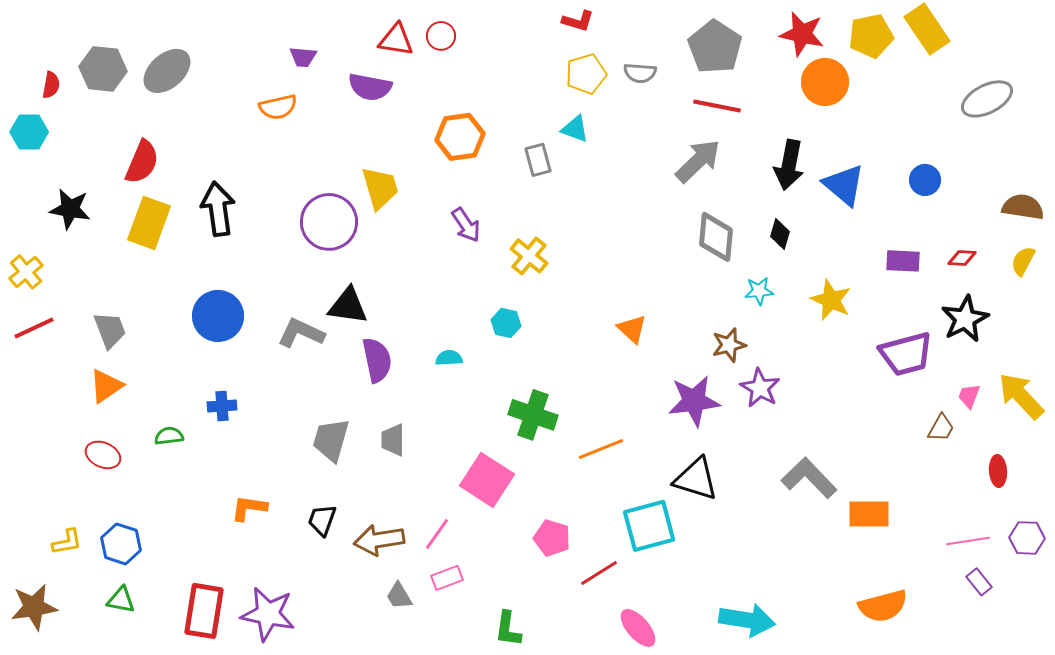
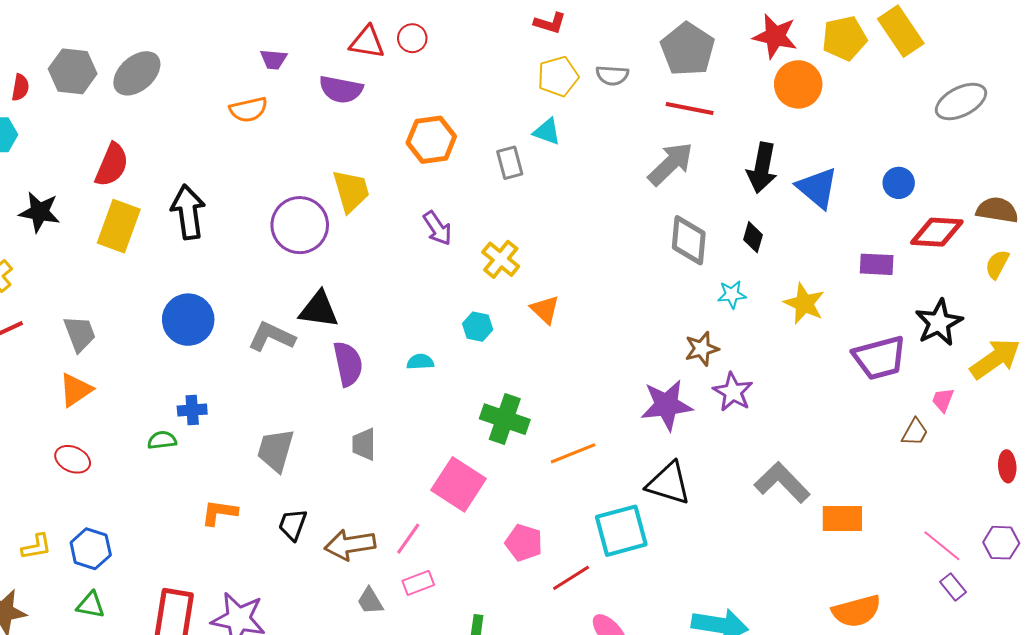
red diamond: (962, 258) -> (937, 232), moved, size x1.8
orange triangle: (632, 329) -> (545, 310), moved
yellow arrow: (1021, 396) -> (995, 359), moved, turned 98
green semicircle: (169, 436) -> (162, 440), moved
gray trapezoid: (331, 440) -> (276, 450), moved
red ellipse: (998, 471) -> (1007, 466), moved
pink line: (968, 541) -> (942, 546), turned 48

